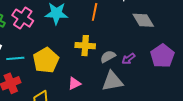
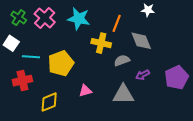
gray diamond: (143, 20) -> (141, 41), moved
yellow cross: (85, 46) -> (101, 43), moved
gray semicircle: (108, 57) -> (122, 60), moved

